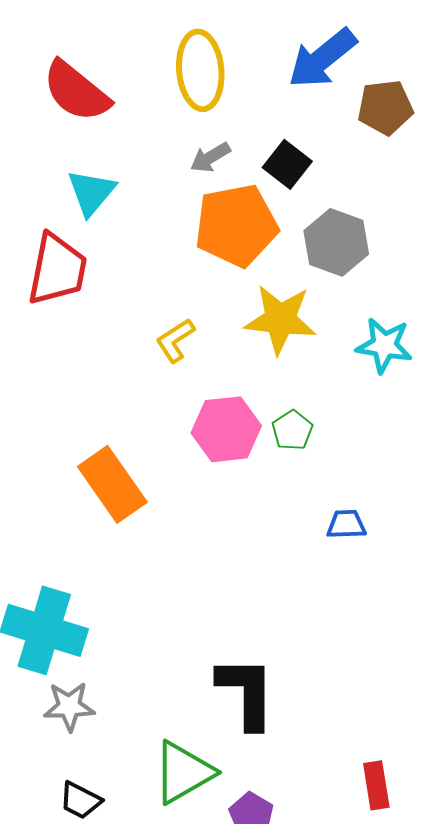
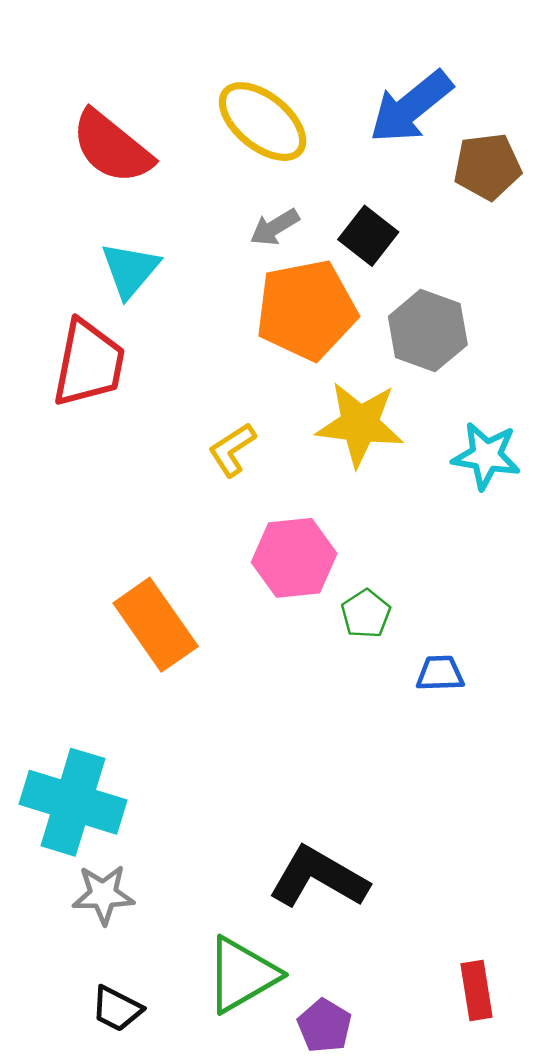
yellow ellipse: (200, 70) -> (263, 122), turned -46
green pentagon: (292, 430) -> (366, 614), moved
black L-shape: (246, 692) -> (318, 878), turned -60

